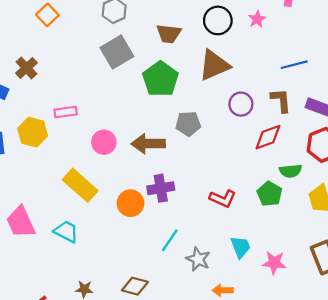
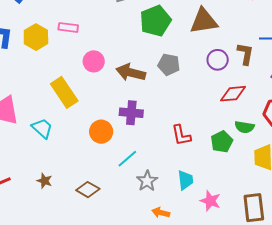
brown L-shape: (281, 100) -> (245, 54), moved
red L-shape: (223, 199) -> (181, 135), turned 40
orange circle: (131, 203) -> (101, 132), moved

